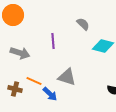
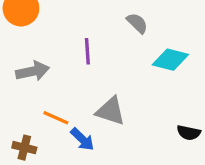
gray arrow: (20, 53) -> (33, 71), turned -30
brown cross: (15, 89) -> (24, 148), moved

